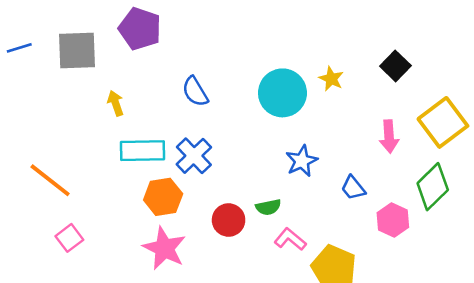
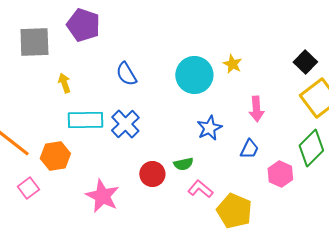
black square: (395, 66) -> (305, 62), moved
pink arrow: (389, 137) -> (256, 109), moved
blue trapezoid: (353, 188) -> (249, 149), turned -115
orange hexagon: (163, 197) -> (55, 156), moved

